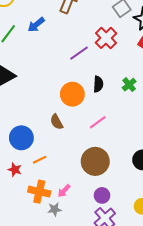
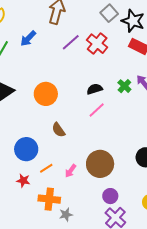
purple line: (79, 53) -> (71, 42), moved
black semicircle: (98, 84) -> (95, 89), turned -105
orange circle: (72, 94) -> (46, 94), moved
pink line: (98, 122) -> (97, 110), moved
pink arrow: (64, 191) -> (71, 171), moved

